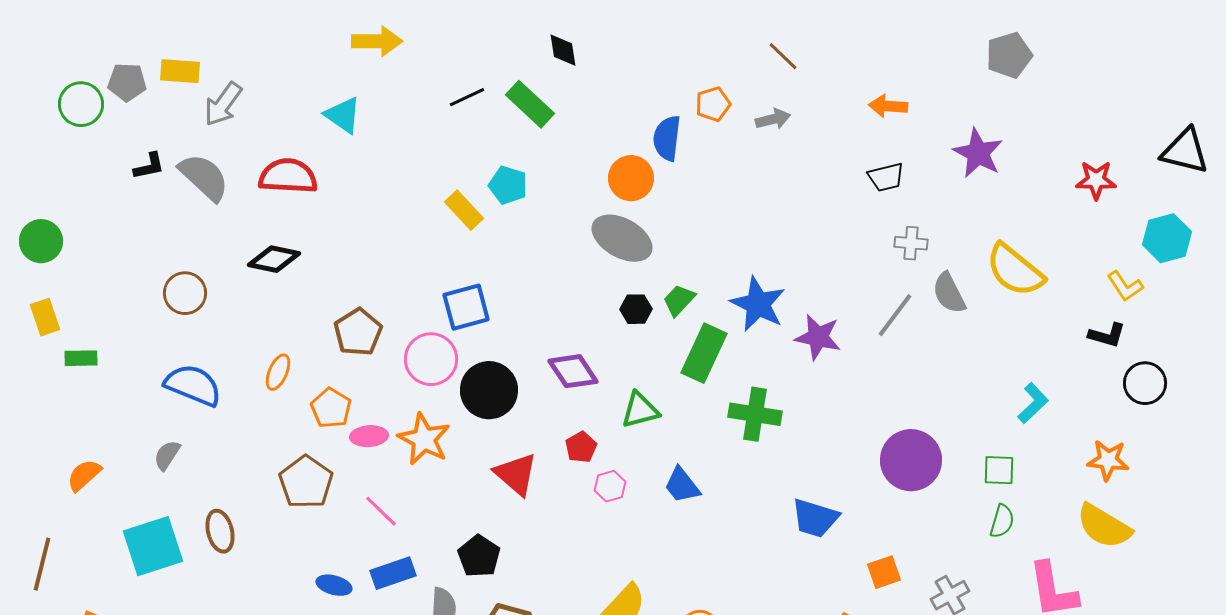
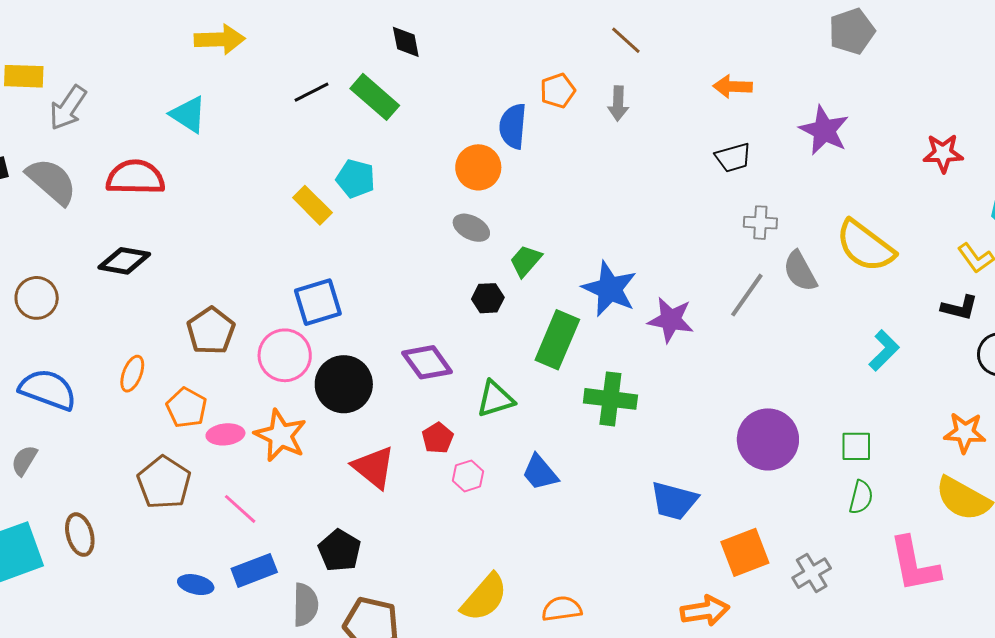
gray arrow: (773, 119) -> (618, 103), turned 108
gray ellipse: (622, 238) -> (471, 228), size x0.6
green trapezoid: (679, 300) -> (526, 261), moved
cyan L-shape: (1033, 403) -> (884, 350), moved
orange square: (884, 572) -> (745, 552), size x1.4

